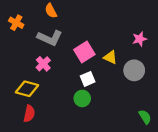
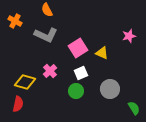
pink cross: (43, 64) -> (50, 71), moved
gray circle: (134, 70) -> (110, 89), moved
red semicircle: (29, 114) -> (18, 104), moved

